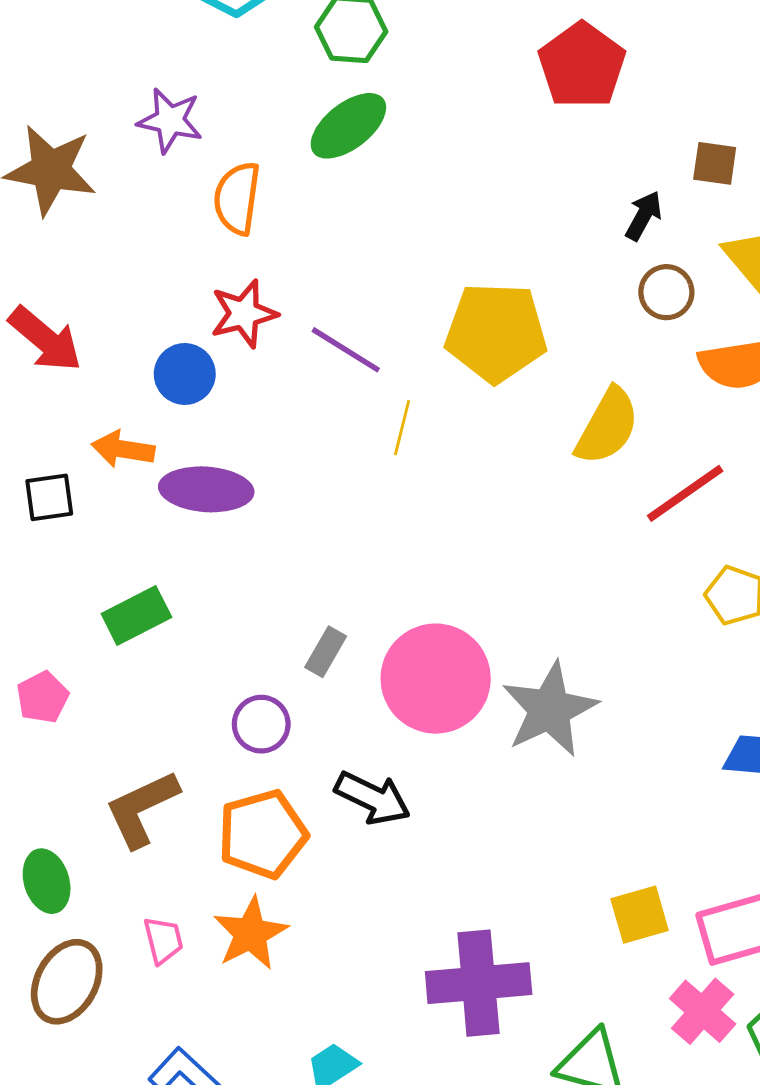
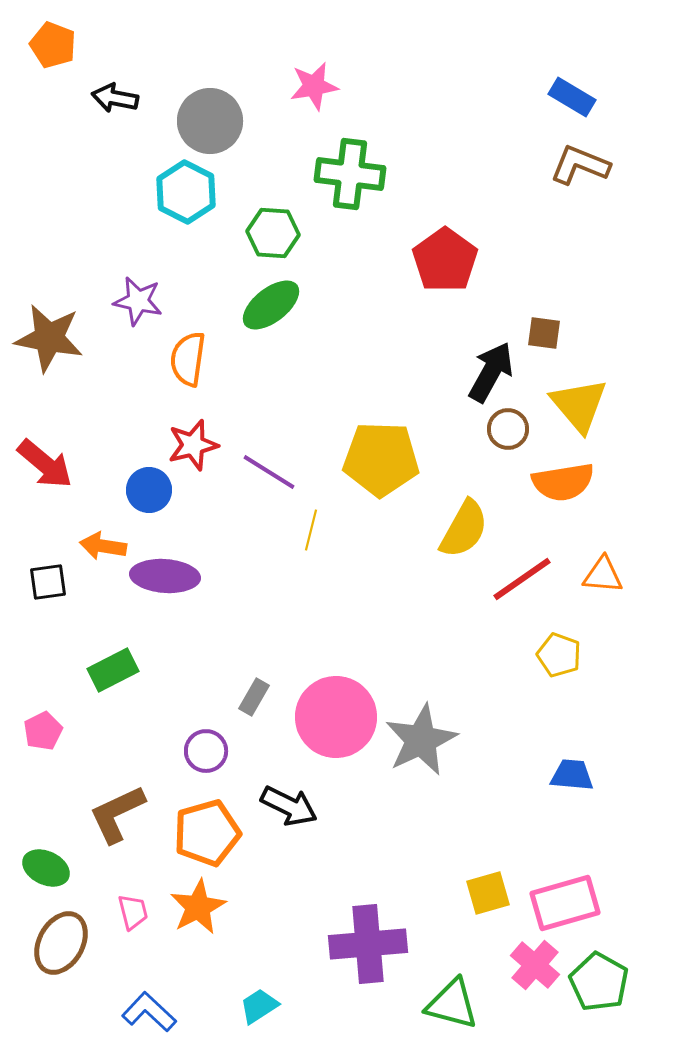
black arrow: (644, 216) -> (491, 372), size x1.6
green ellipse: (47, 881) -> (46, 868), turned -48

